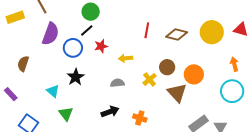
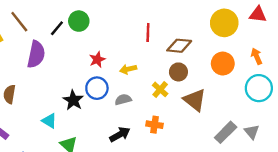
black line: (87, 31) -> (57, 28), moved
brown diamond: (177, 35) -> (179, 46), moved
blue circle: (73, 48) -> (97, 88), moved
orange circle: (194, 74) -> (223, 64), moved
orange cross: (140, 118) -> (155, 125), moved

